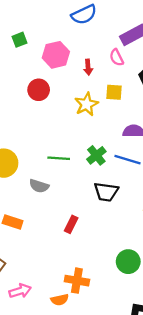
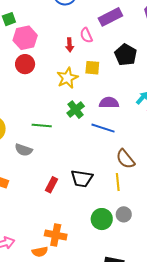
pink hexagon: (56, 55) -> (25, 38), moved
pink semicircle: (117, 57) -> (86, 35), moved
green cross: (96, 155) -> (76, 110), moved
black trapezoid: (106, 192) -> (82, 178), moved

